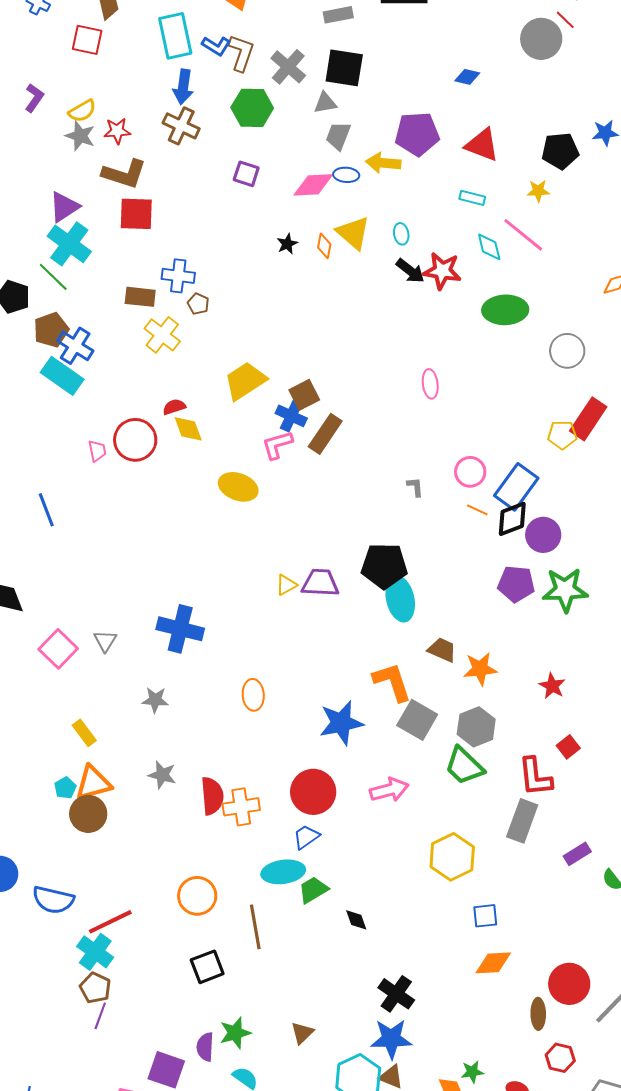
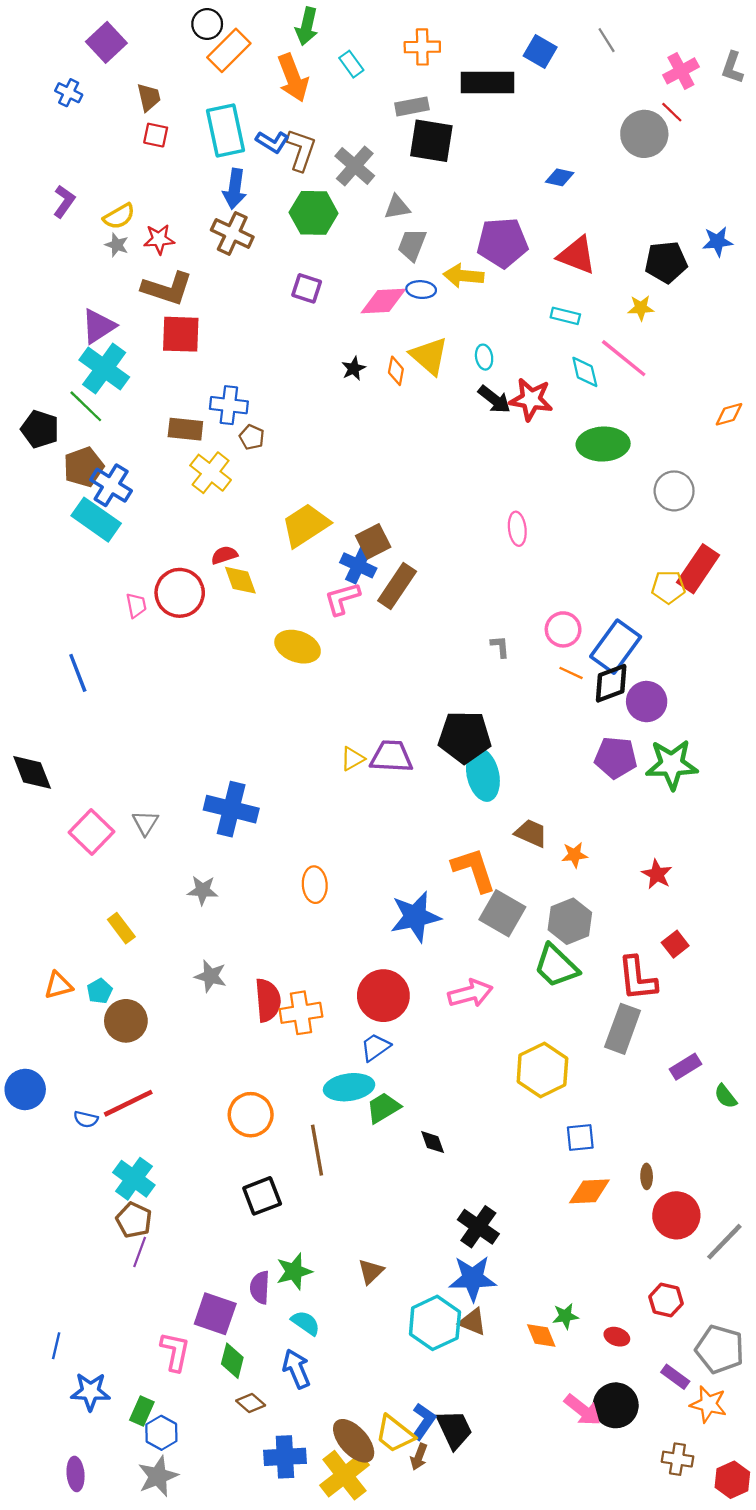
red square: (87, 40) -> (156, 135), moved, size x0.7
black square: (344, 68) -> (431, 141), moved
gray star: (80, 136) -> (117, 245), size x0.7
orange star: (480, 669) -> (574, 855), size x0.7
orange triangle: (93, 783) -> (58, 985), moved, size x0.7
blue semicircle: (53, 900) -> (86, 1119), size x0.5
red line: (110, 922) -> (128, 1103), moved
brown ellipse: (538, 1014) -> (647, 1176), moved, size x0.7

